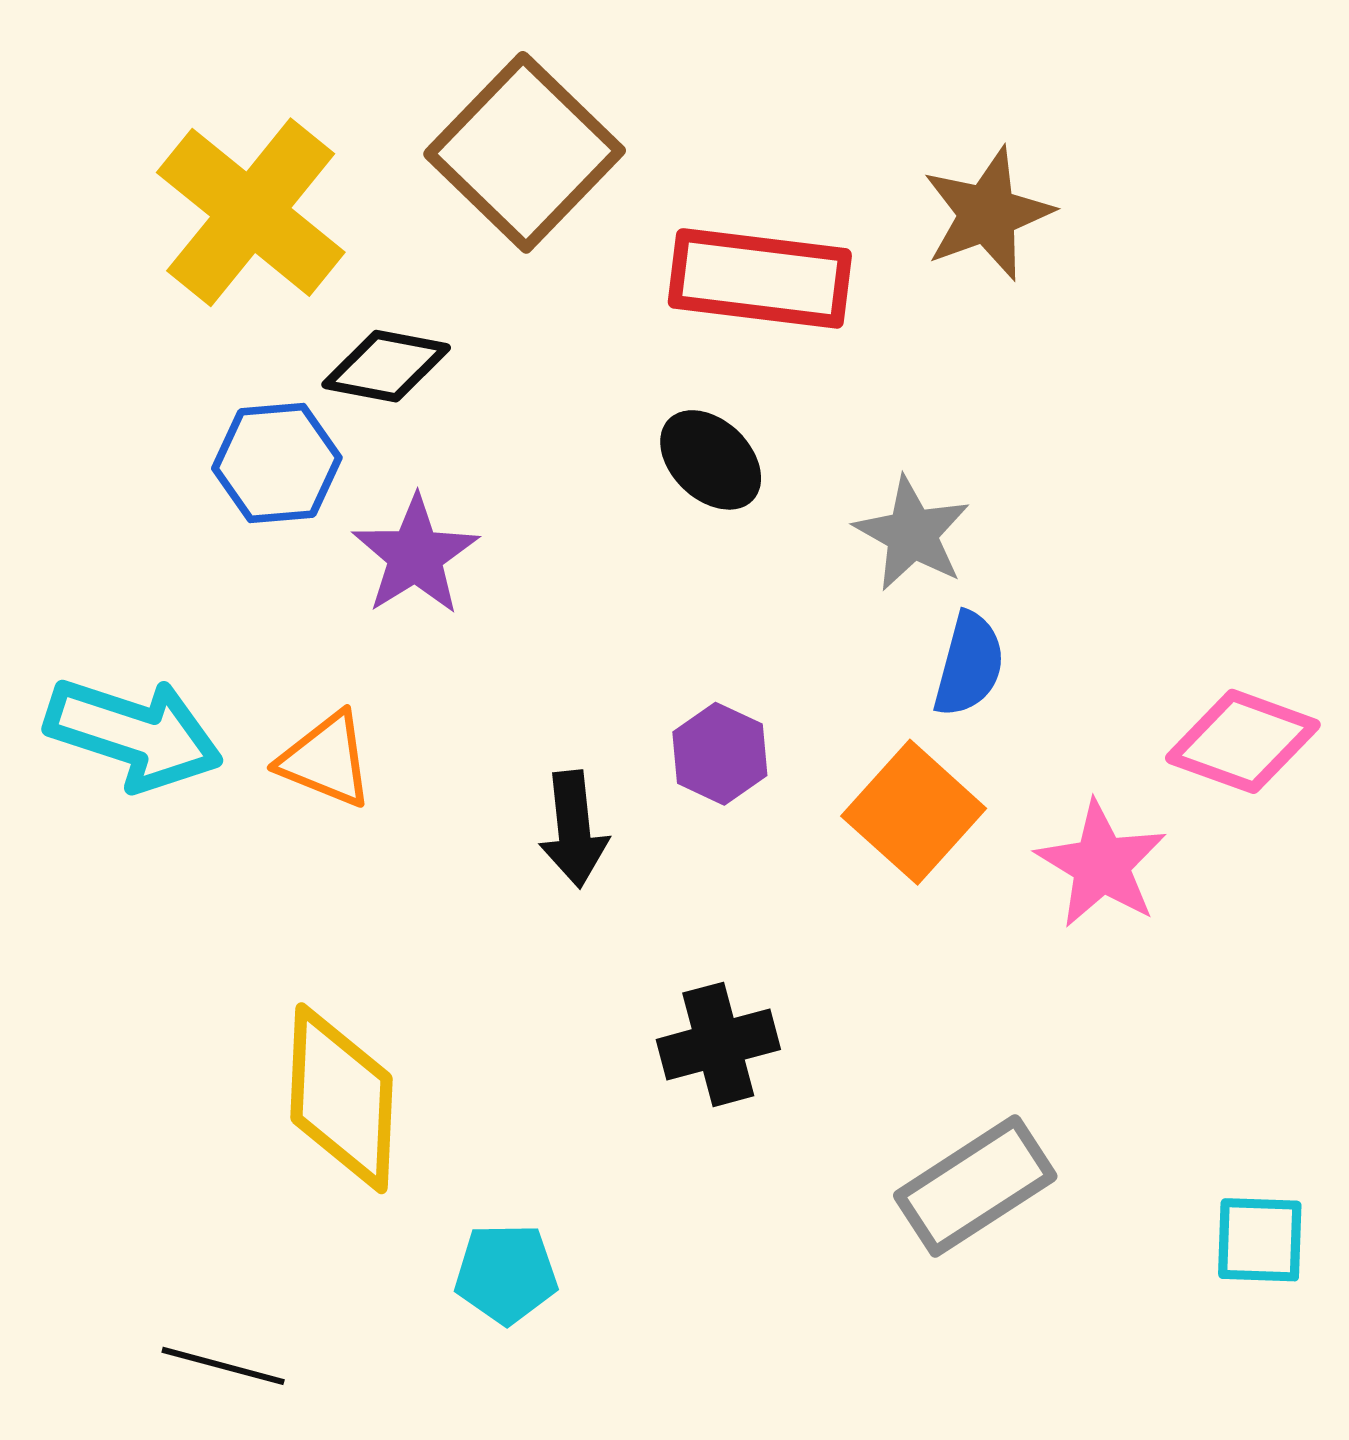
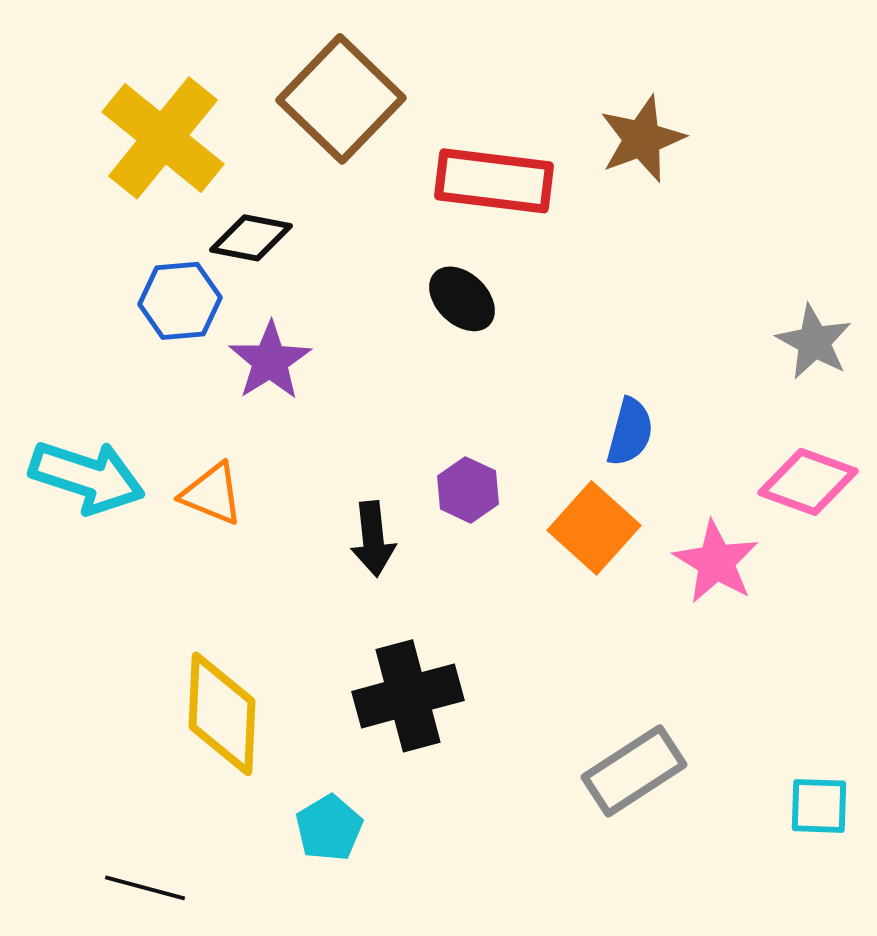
gray star: (912, 534) -> (814, 342), moved
black cross: (718, 1044) -> (408, 696), moved, size x1.4
cyan pentagon: (506, 1274) -> (329, 828), turned -30

